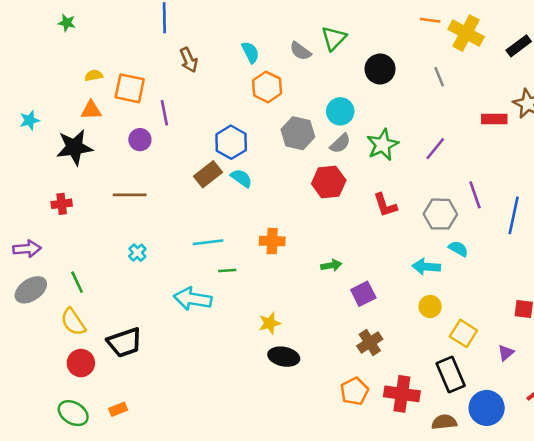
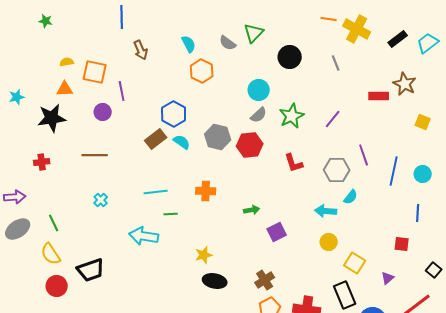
gray hexagon: (298, 133) -> (218, 137), moved
cyan semicircle: (458, 249) -> (351, 197), turned 98
brown cross: (370, 342) -> (265, 280), moved

